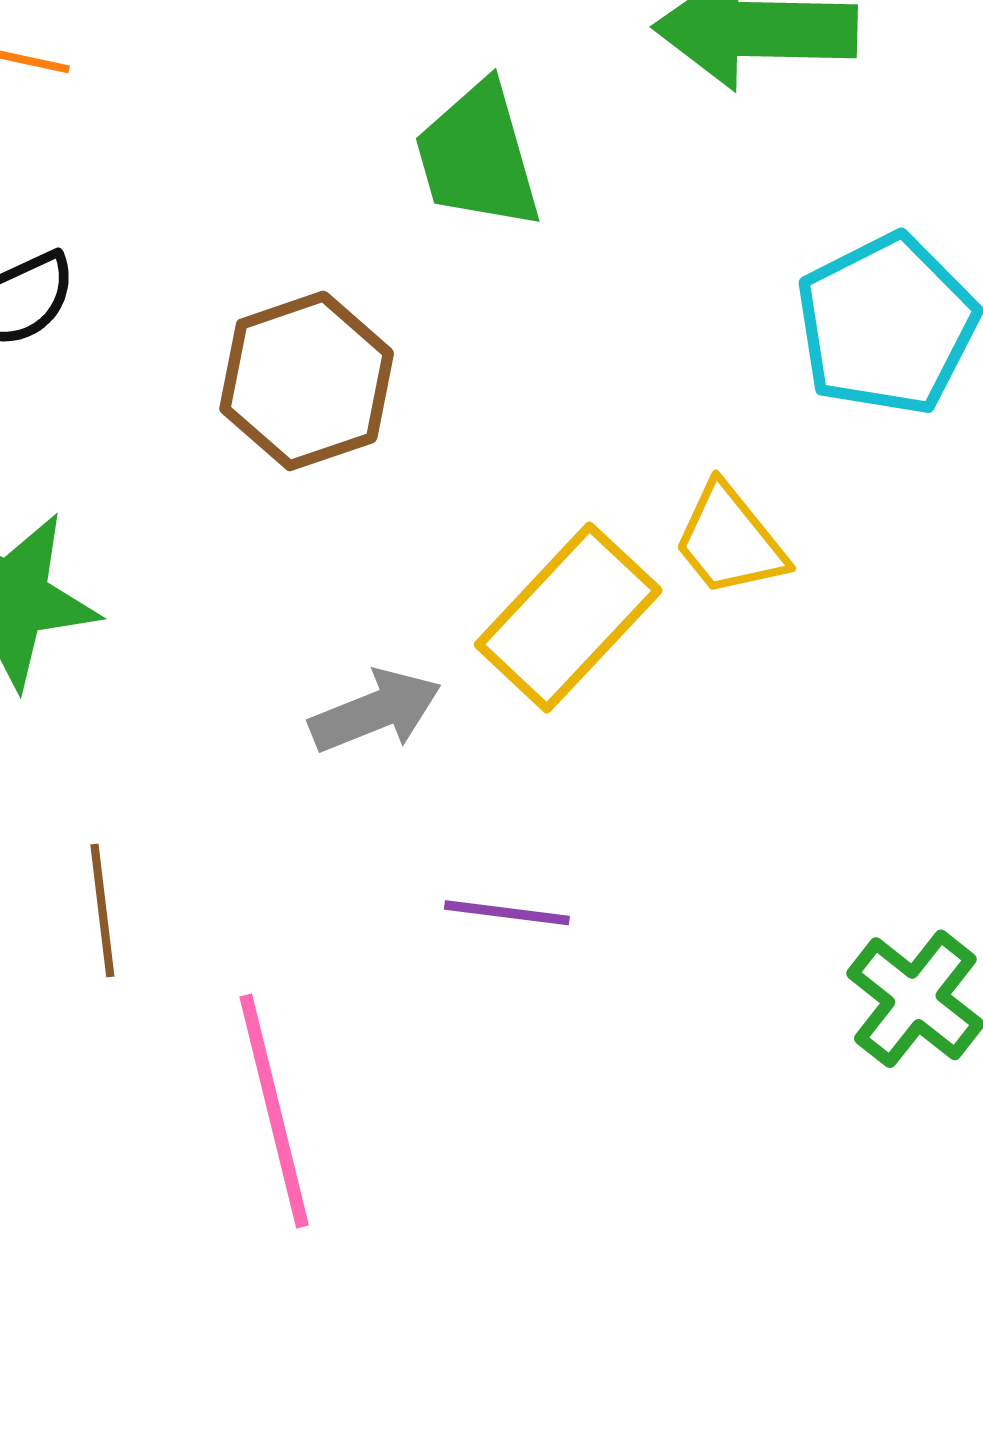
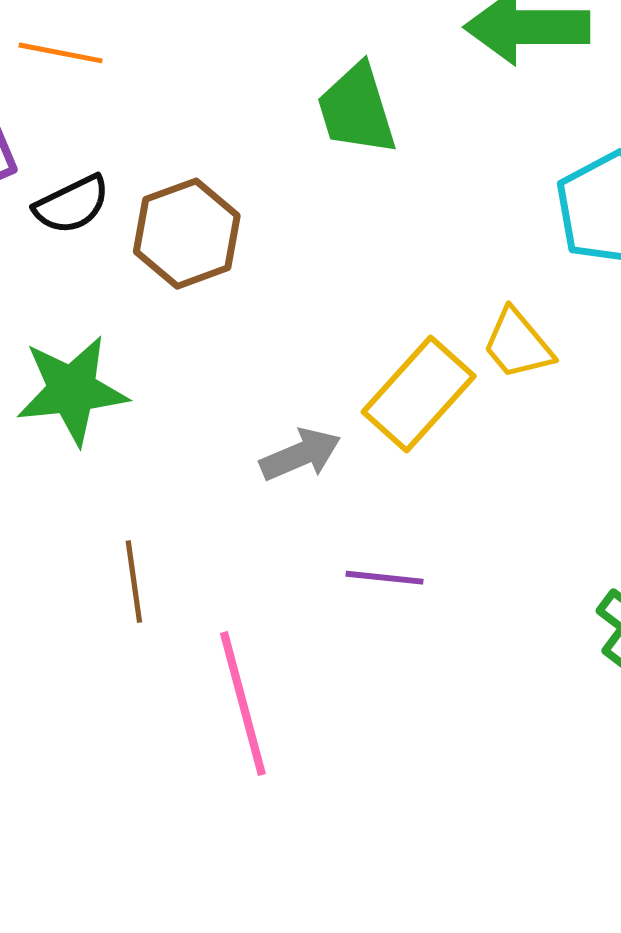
brown hexagon: (307, 381) -> (187, 234), moved

